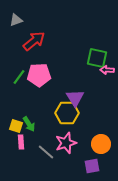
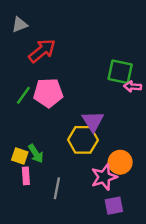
pink star: (66, 143) -> (104, 177), moved
orange circle: (101, 144) -> (120, 162), moved
gray line: (46, 152) -> (57, 188), turned 60

